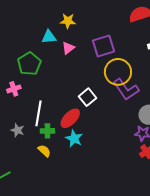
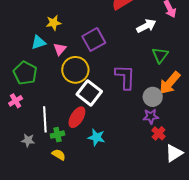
yellow circle: (118, 72) -> (75, 70), moved
purple L-shape: (126, 89) -> (125, 77), turned -132
white square: (87, 97) -> (89, 93), size x1.4
cyan star: (74, 138) -> (96, 137), moved

